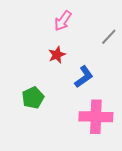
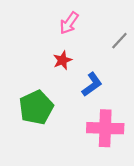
green pentagon: (33, 98) -> (36, 107), size x1.4

